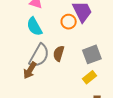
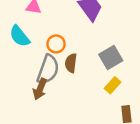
orange circle: (69, 22) -> (56, 44), moved
cyan semicircle: (34, 27) -> (20, 36), moved

